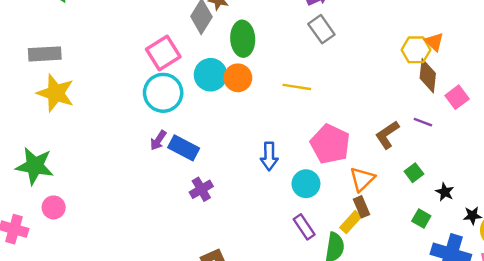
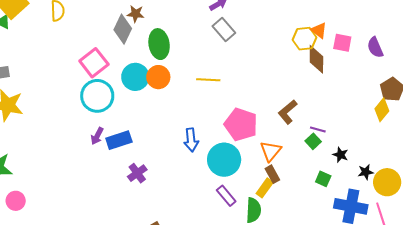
pink square: (457, 97) -> (342, 43), moved, turned -36
purple line: (423, 122) -> (318, 129), moved
blue rectangle: (184, 148) -> (119, 140), turned -40
cyan circle: (306, 184) -> (224, 160), size x1.4

